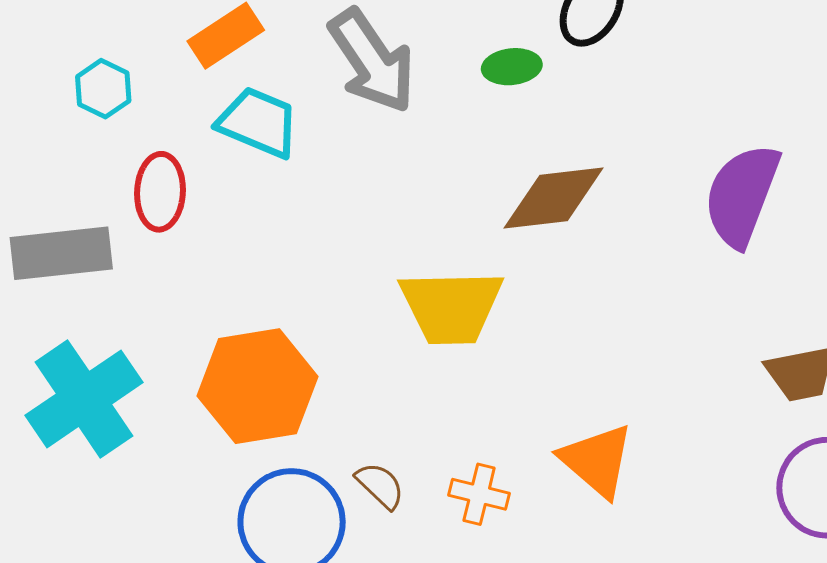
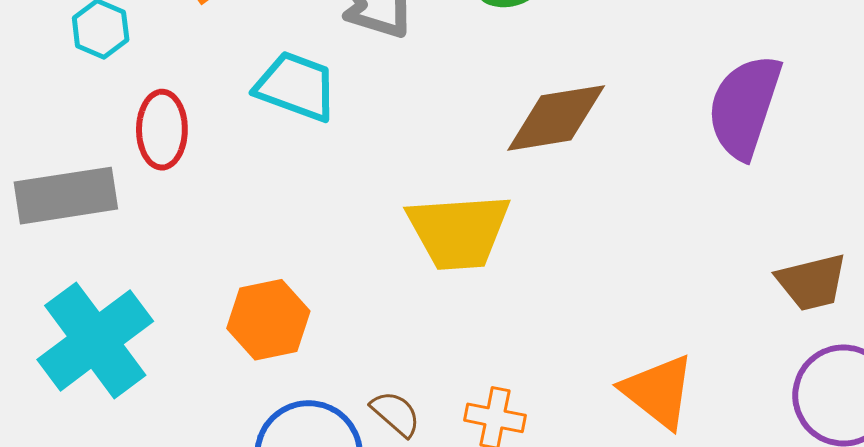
cyan trapezoid: (258, 122) -> (296, 86), moved
orange hexagon: (257, 386) -> (268, 320), size x0.7
orange triangle: (597, 461) -> (658, 391), moved

